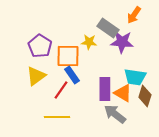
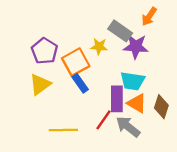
orange square: (68, 56) -> (76, 62), turned -30
cyan trapezoid: (135, 77) -> (132, 81), moved
red line: (61, 90) -> (104, 120), moved

